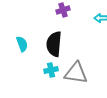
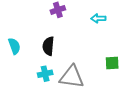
black semicircle: (54, 44) -> (48, 46), size x0.7

